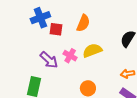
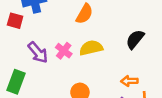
red square: (56, 29) -> (15, 21), moved

